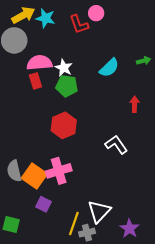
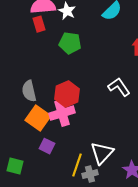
green pentagon: (67, 86) -> (70, 43), moved
red hexagon: (64, 125) -> (67, 94), moved
gray semicircle: (14, 171) -> (29, 91), moved

